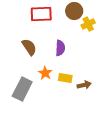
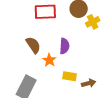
orange star: (45, 73) -> (49, 60), moved

